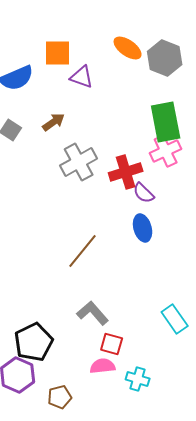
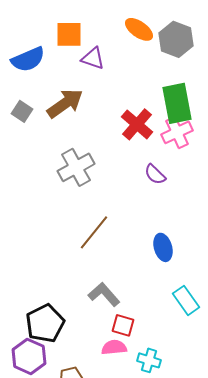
brown arrow: (54, 122) -> (65, 103), size x1.6
gray cross: (79, 162) -> (76, 167), moved
red cross: (126, 172) -> (137, 124), moved, turned -32
blue ellipse: (143, 228) -> (163, 247), moved

